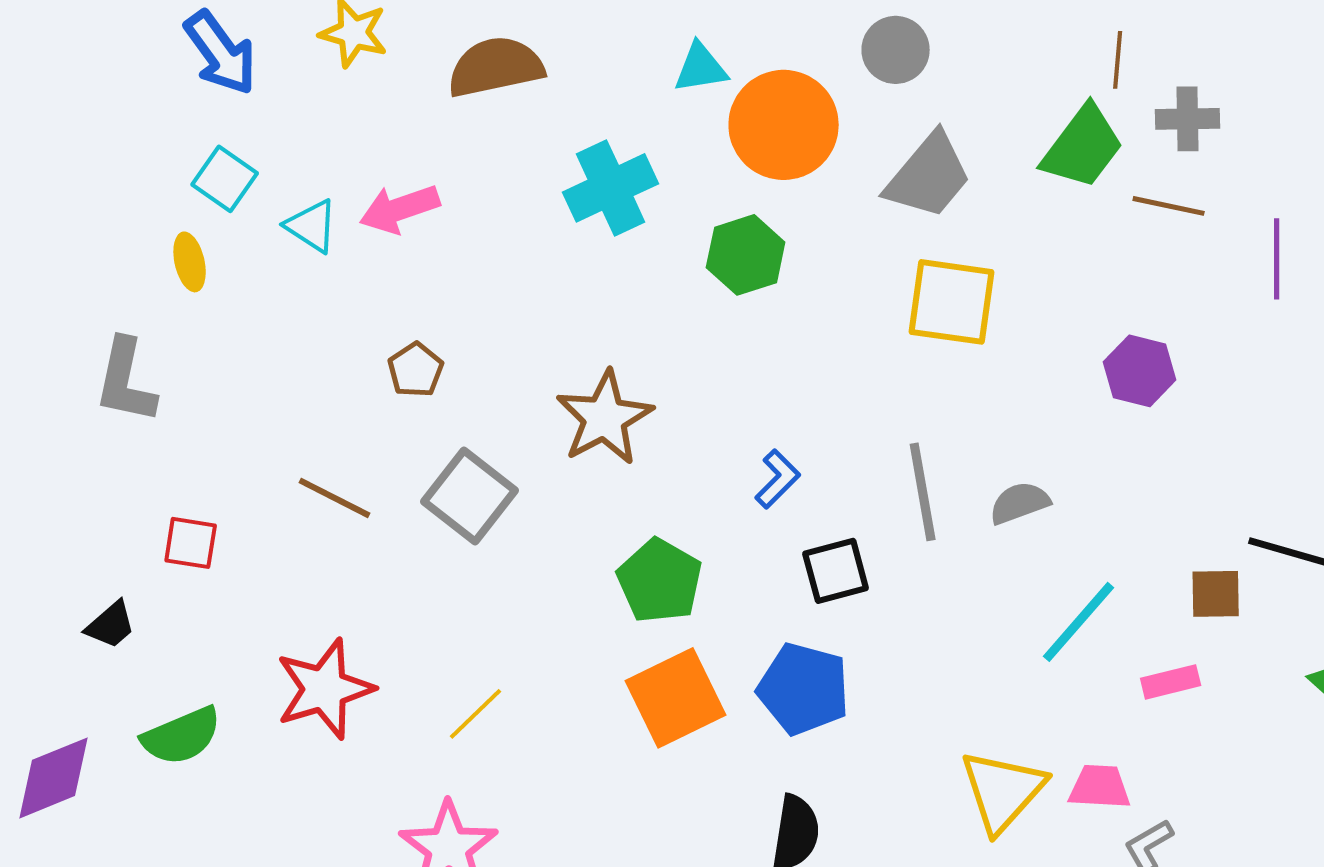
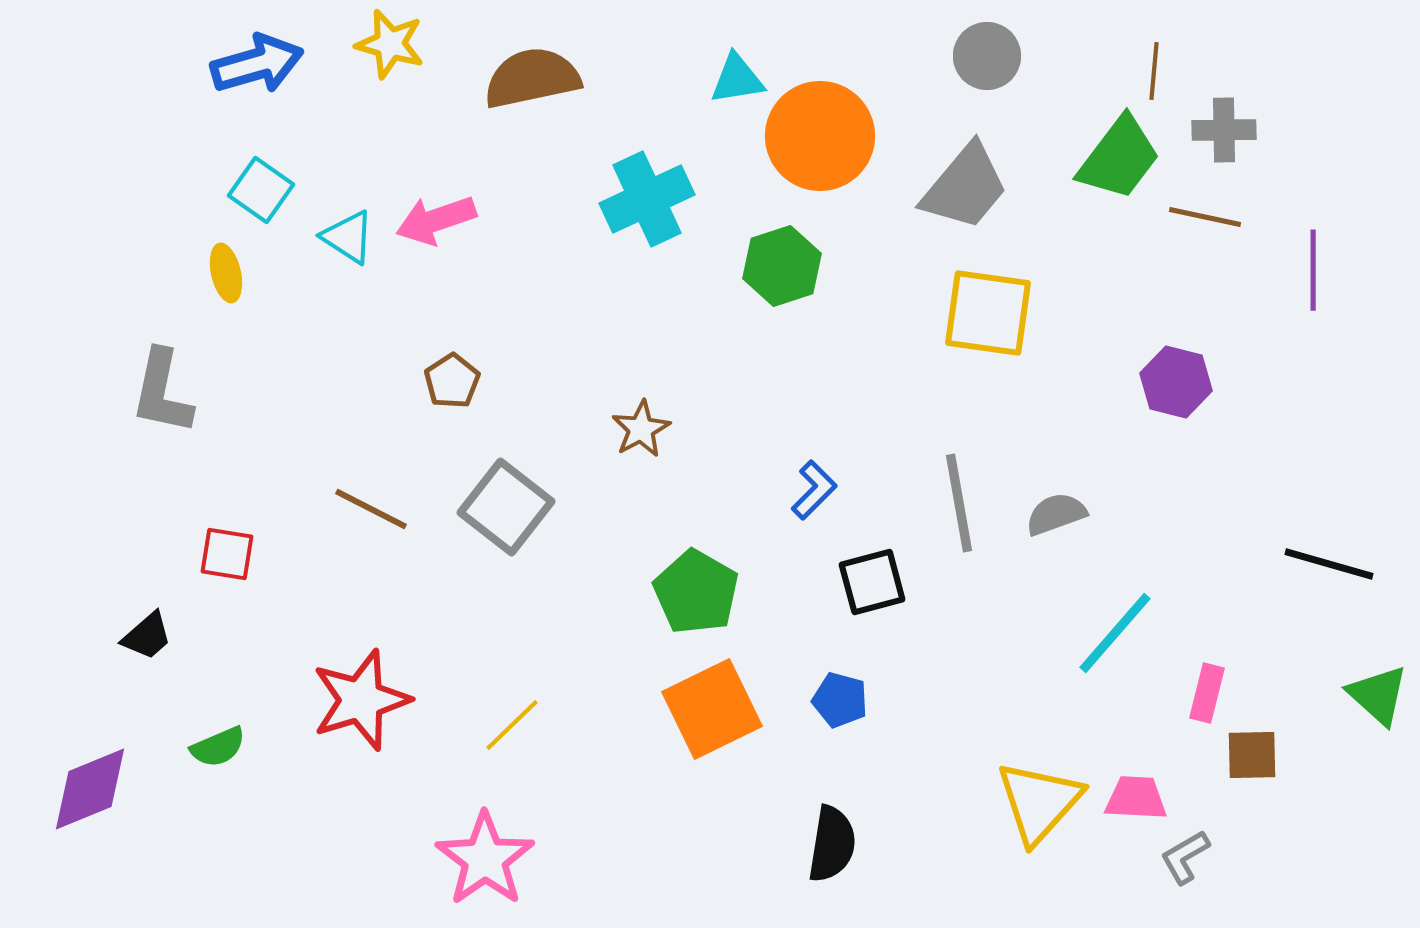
gray circle: (896, 50) -> (987, 56), moved
blue arrow: (221, 53) -> (257, 64), turned -70
brown star: (605, 418) -> (641, 429), size x0.6
brown square: (1216, 594) -> (1252, 755), moved
pink rectangle: (1171, 682) -> (1207, 693), turned -62
blue pentagon: (804, 689) -> (840, 700), size x0.6
green semicircle: (182, 736) -> (218, 747), size x0.7

